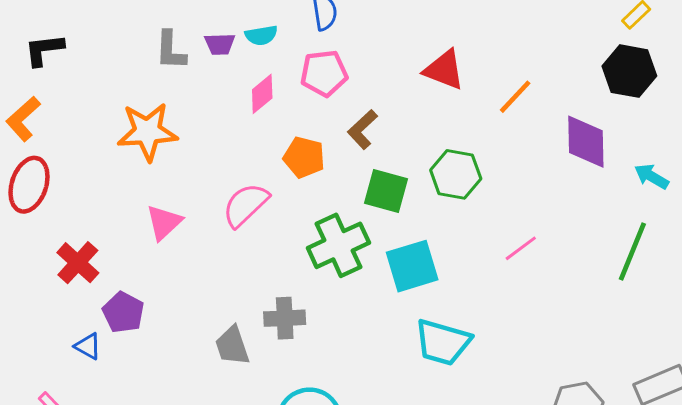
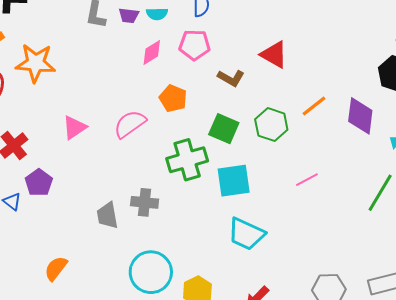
orange line: (515, 97) -> (314, 106), moved
brown L-shape: (362, 129) -> (231, 78), moved, turned -116
orange star: (147, 132) -> (36, 63), moved

